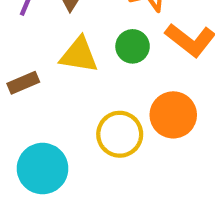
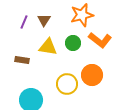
brown rectangle: (23, 83) -> (22, 60), turned 32

